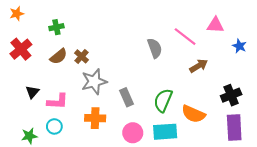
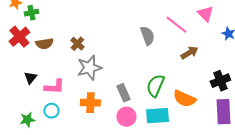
pink triangle: (215, 25) -> (205, 14), turned 42
green cross: (56, 27) -> (31, 13), moved
brown semicircle: (59, 56) -> (44, 44), moved, turned 30
gray rectangle: (126, 97) -> (123, 93), moved

